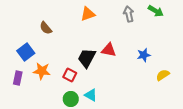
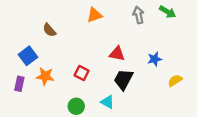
black trapezoid: (87, 58) -> (123, 79), moved
red square: (70, 75) -> (82, 73), moved
cyan triangle: (91, 95) -> (107, 102), moved

